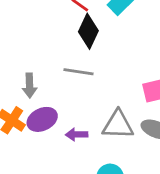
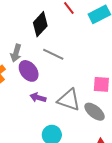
black diamond: (88, 31) -> (40, 24), moved
purple ellipse: (42, 119) -> (29, 71), moved, turned 60

